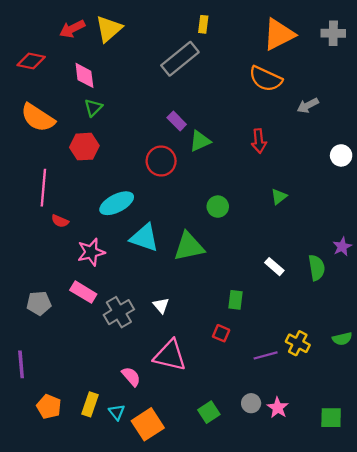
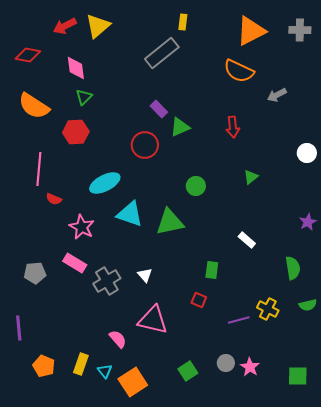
white circle: (341, 155) -> (307, 153), moved
pink star: (91, 252) -> (82, 227), turned -30
green semicircle: (317, 268) -> (293, 268), moved

